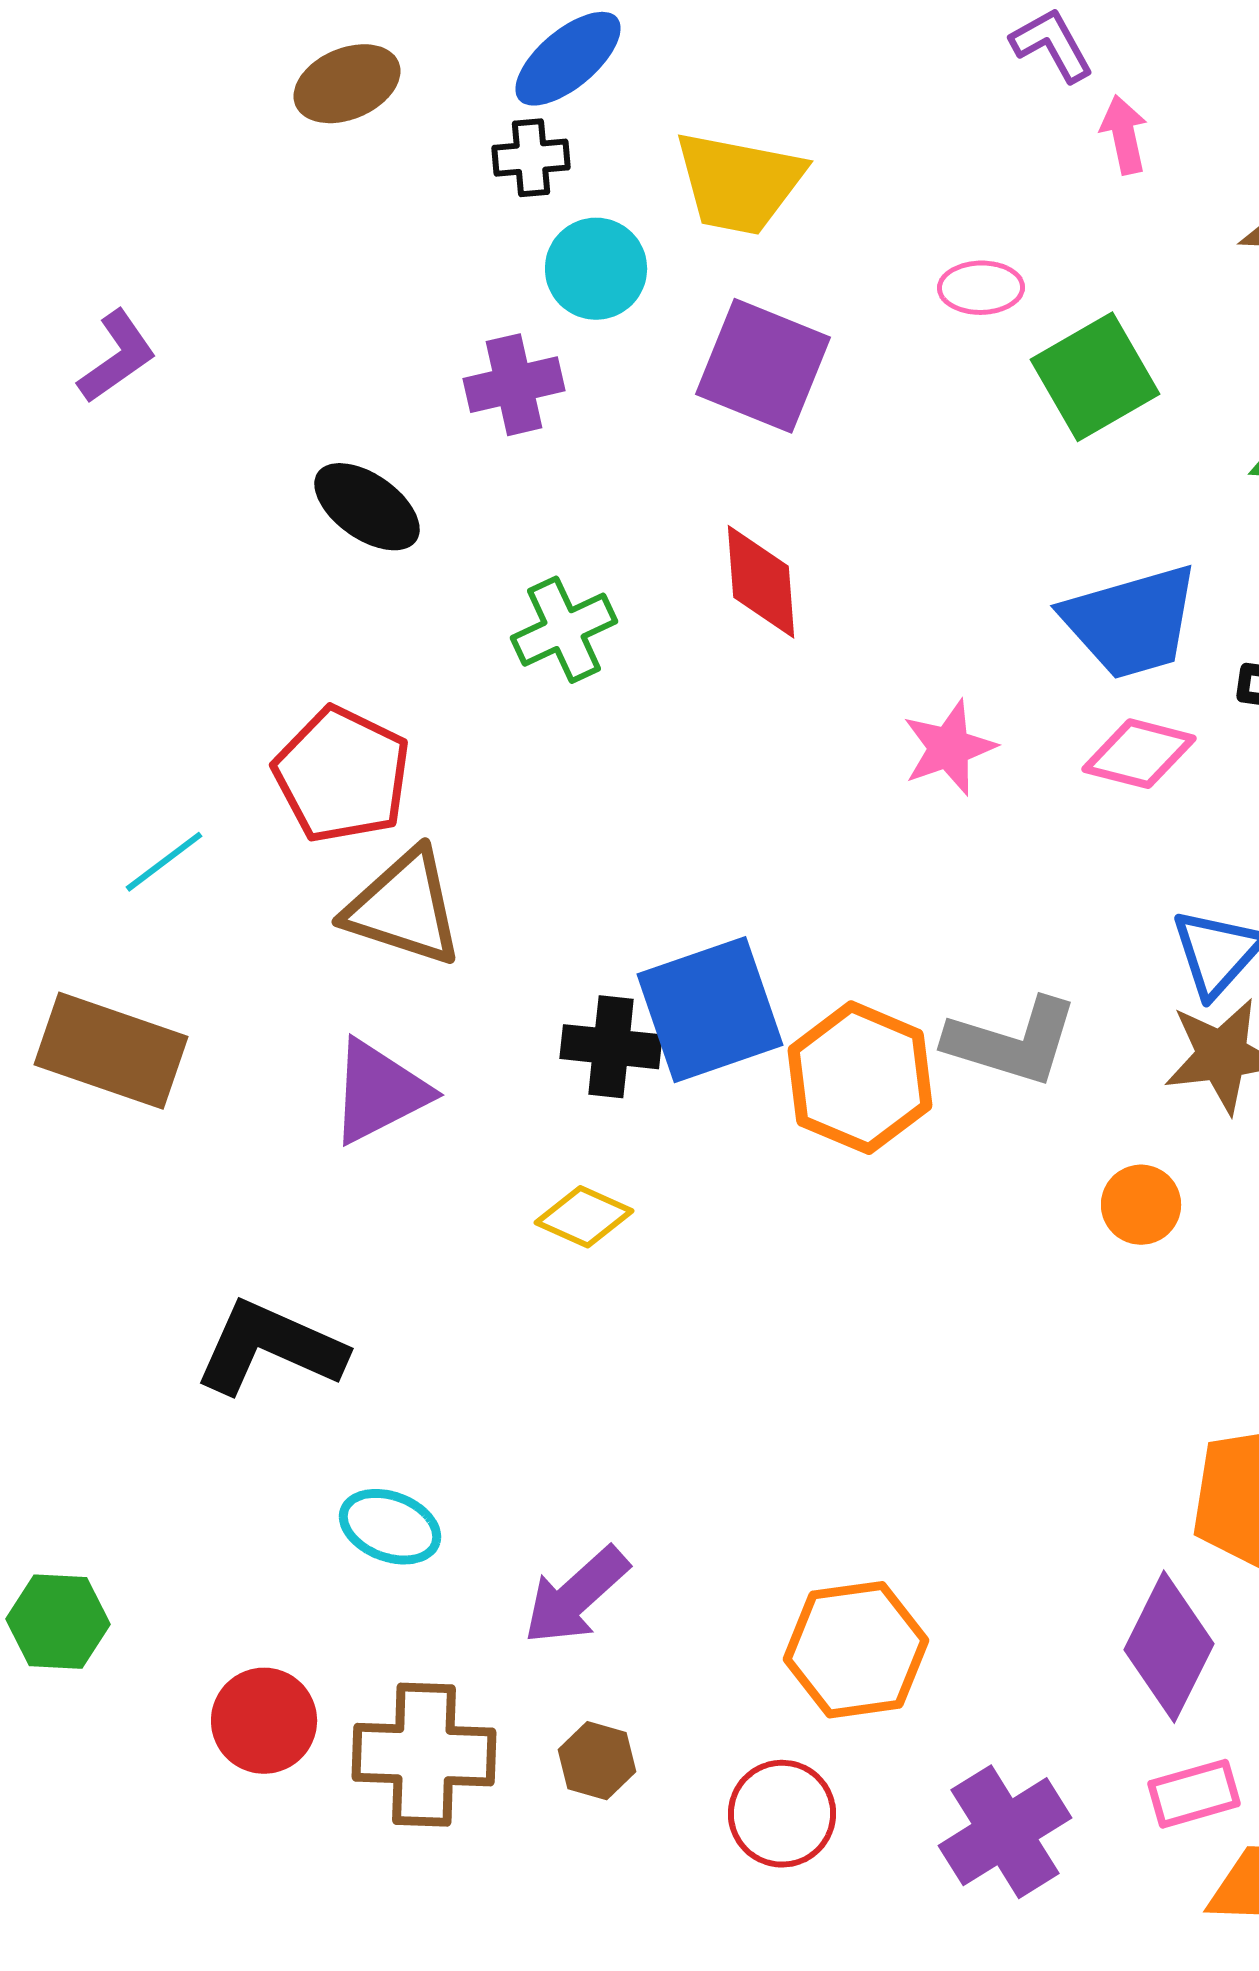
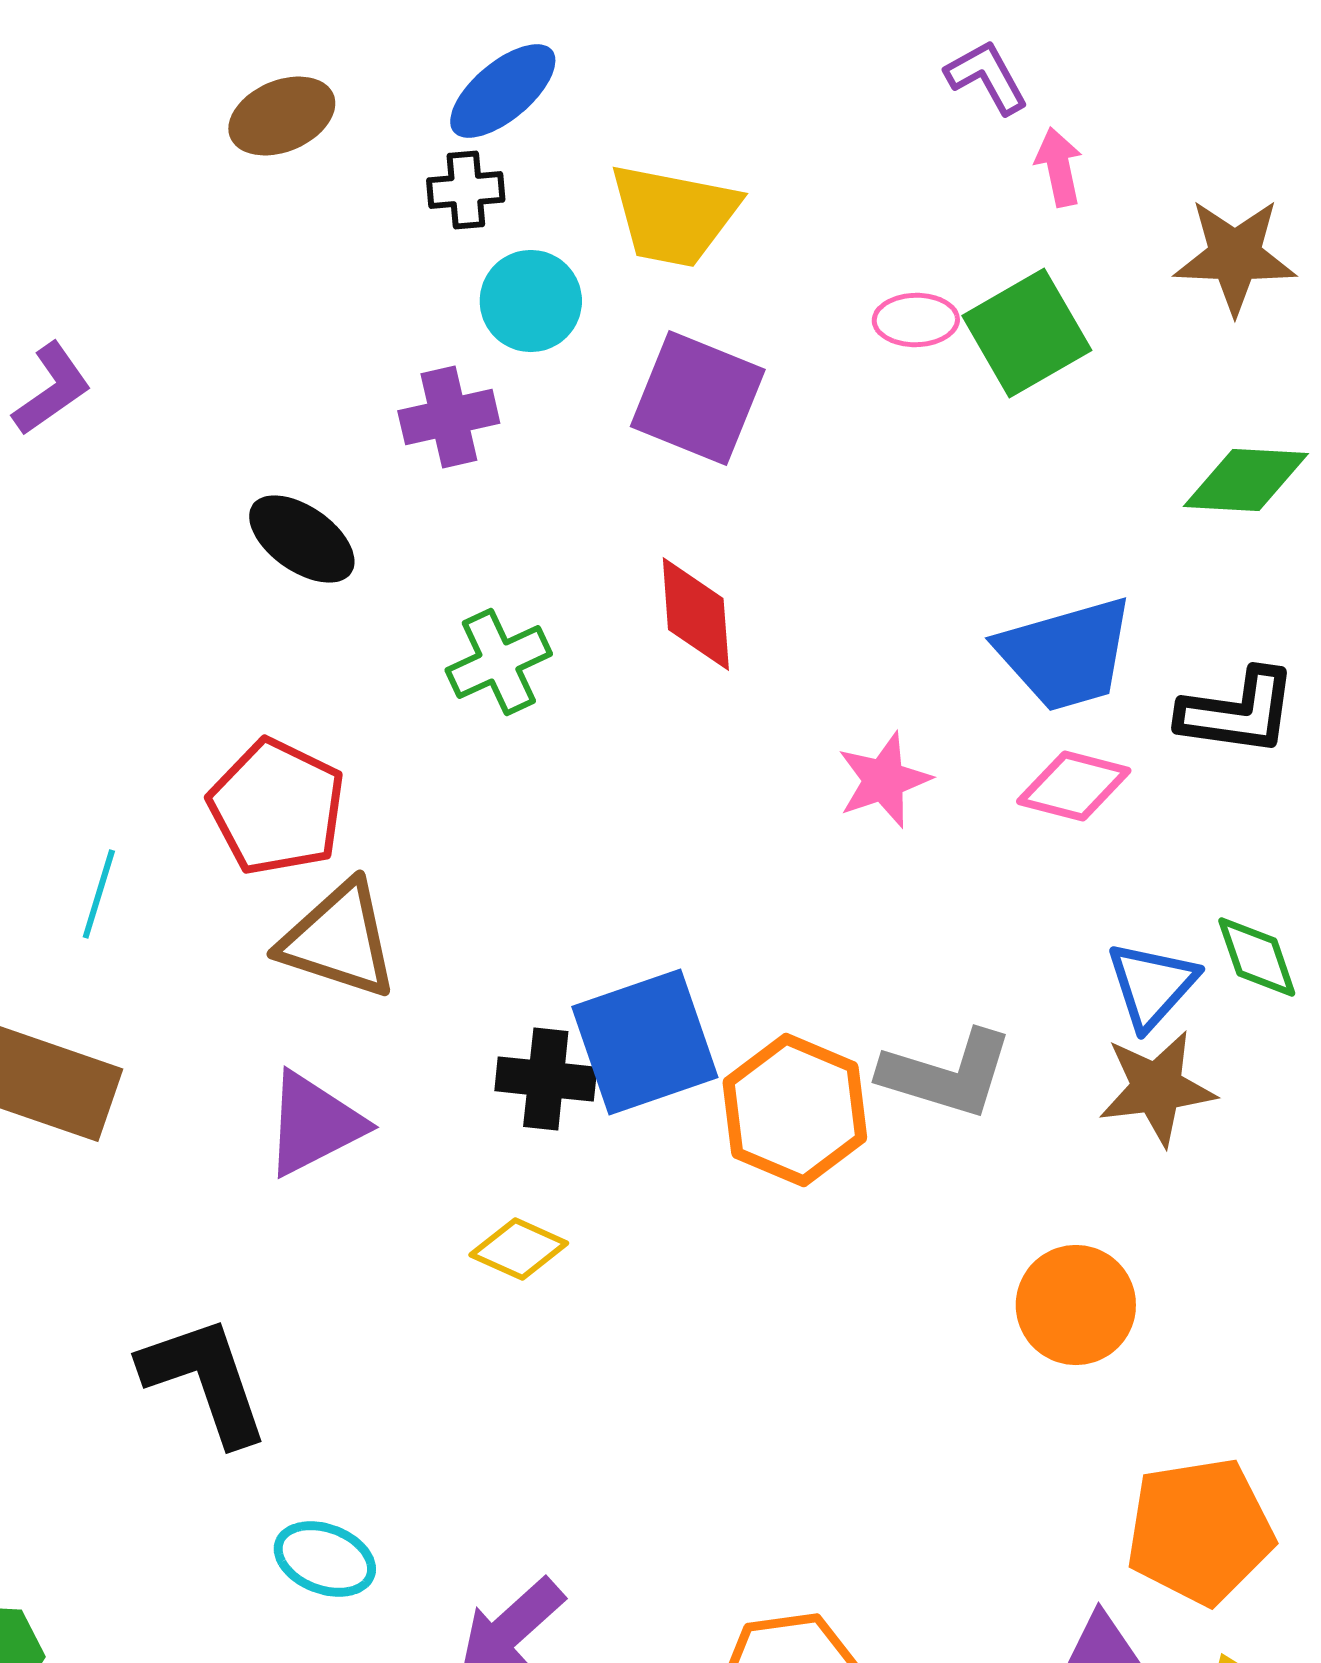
green square: (1095, 377) -> (1027, 333), moved
cyan line: (164, 862) -> (99, 894), turned -36
orange circle: (1141, 1205) -> (1076, 1305), moved, size x1.5
black L-shape: (270, 1348) -> (205, 1380), turned 47

